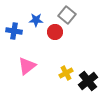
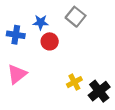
red circle: (55, 32) -> (50, 41), moved
pink triangle: (27, 66) -> (17, 74), moved

